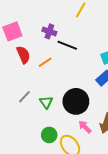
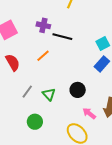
red semicircle: (23, 55) -> (13, 62), moved
black circle: (76, 101) -> (78, 90), size x0.6
green circle: (49, 135) -> (35, 122), moved

